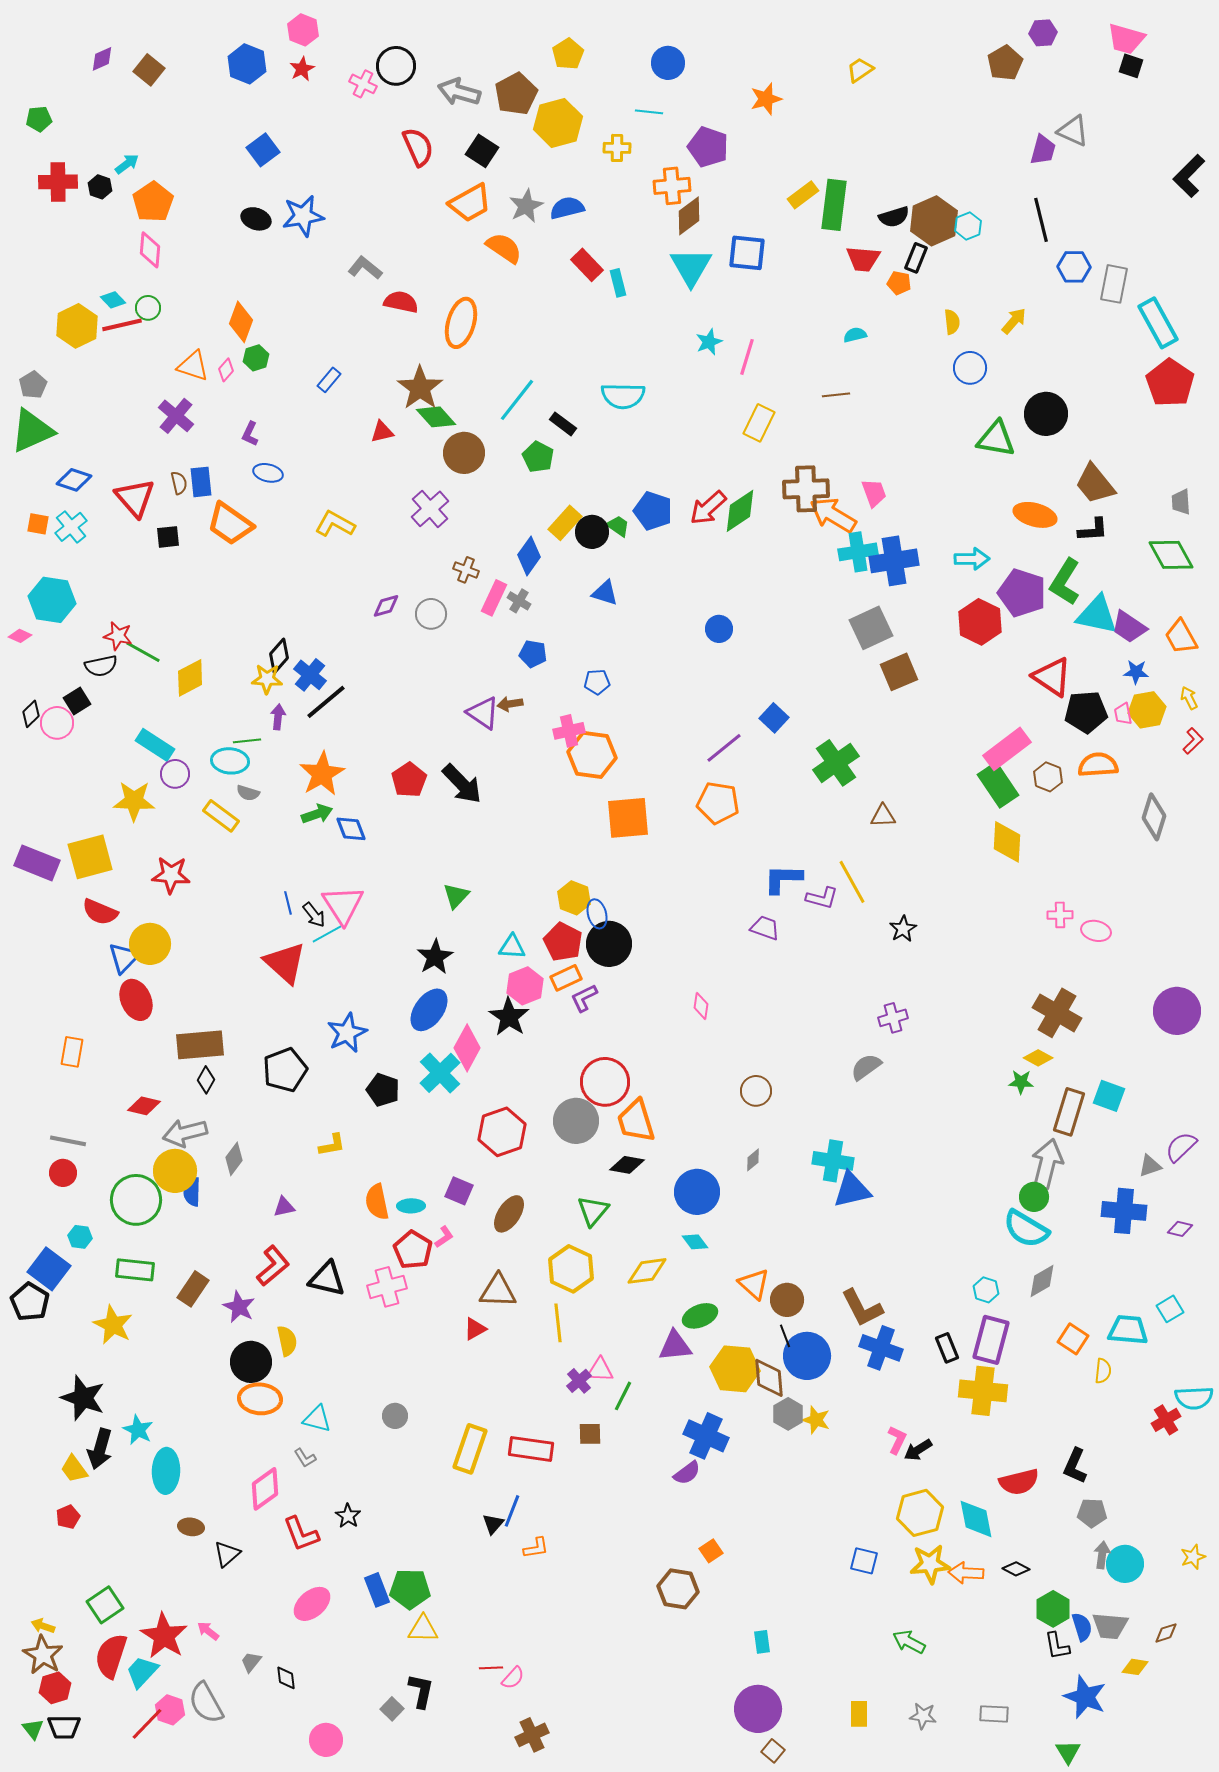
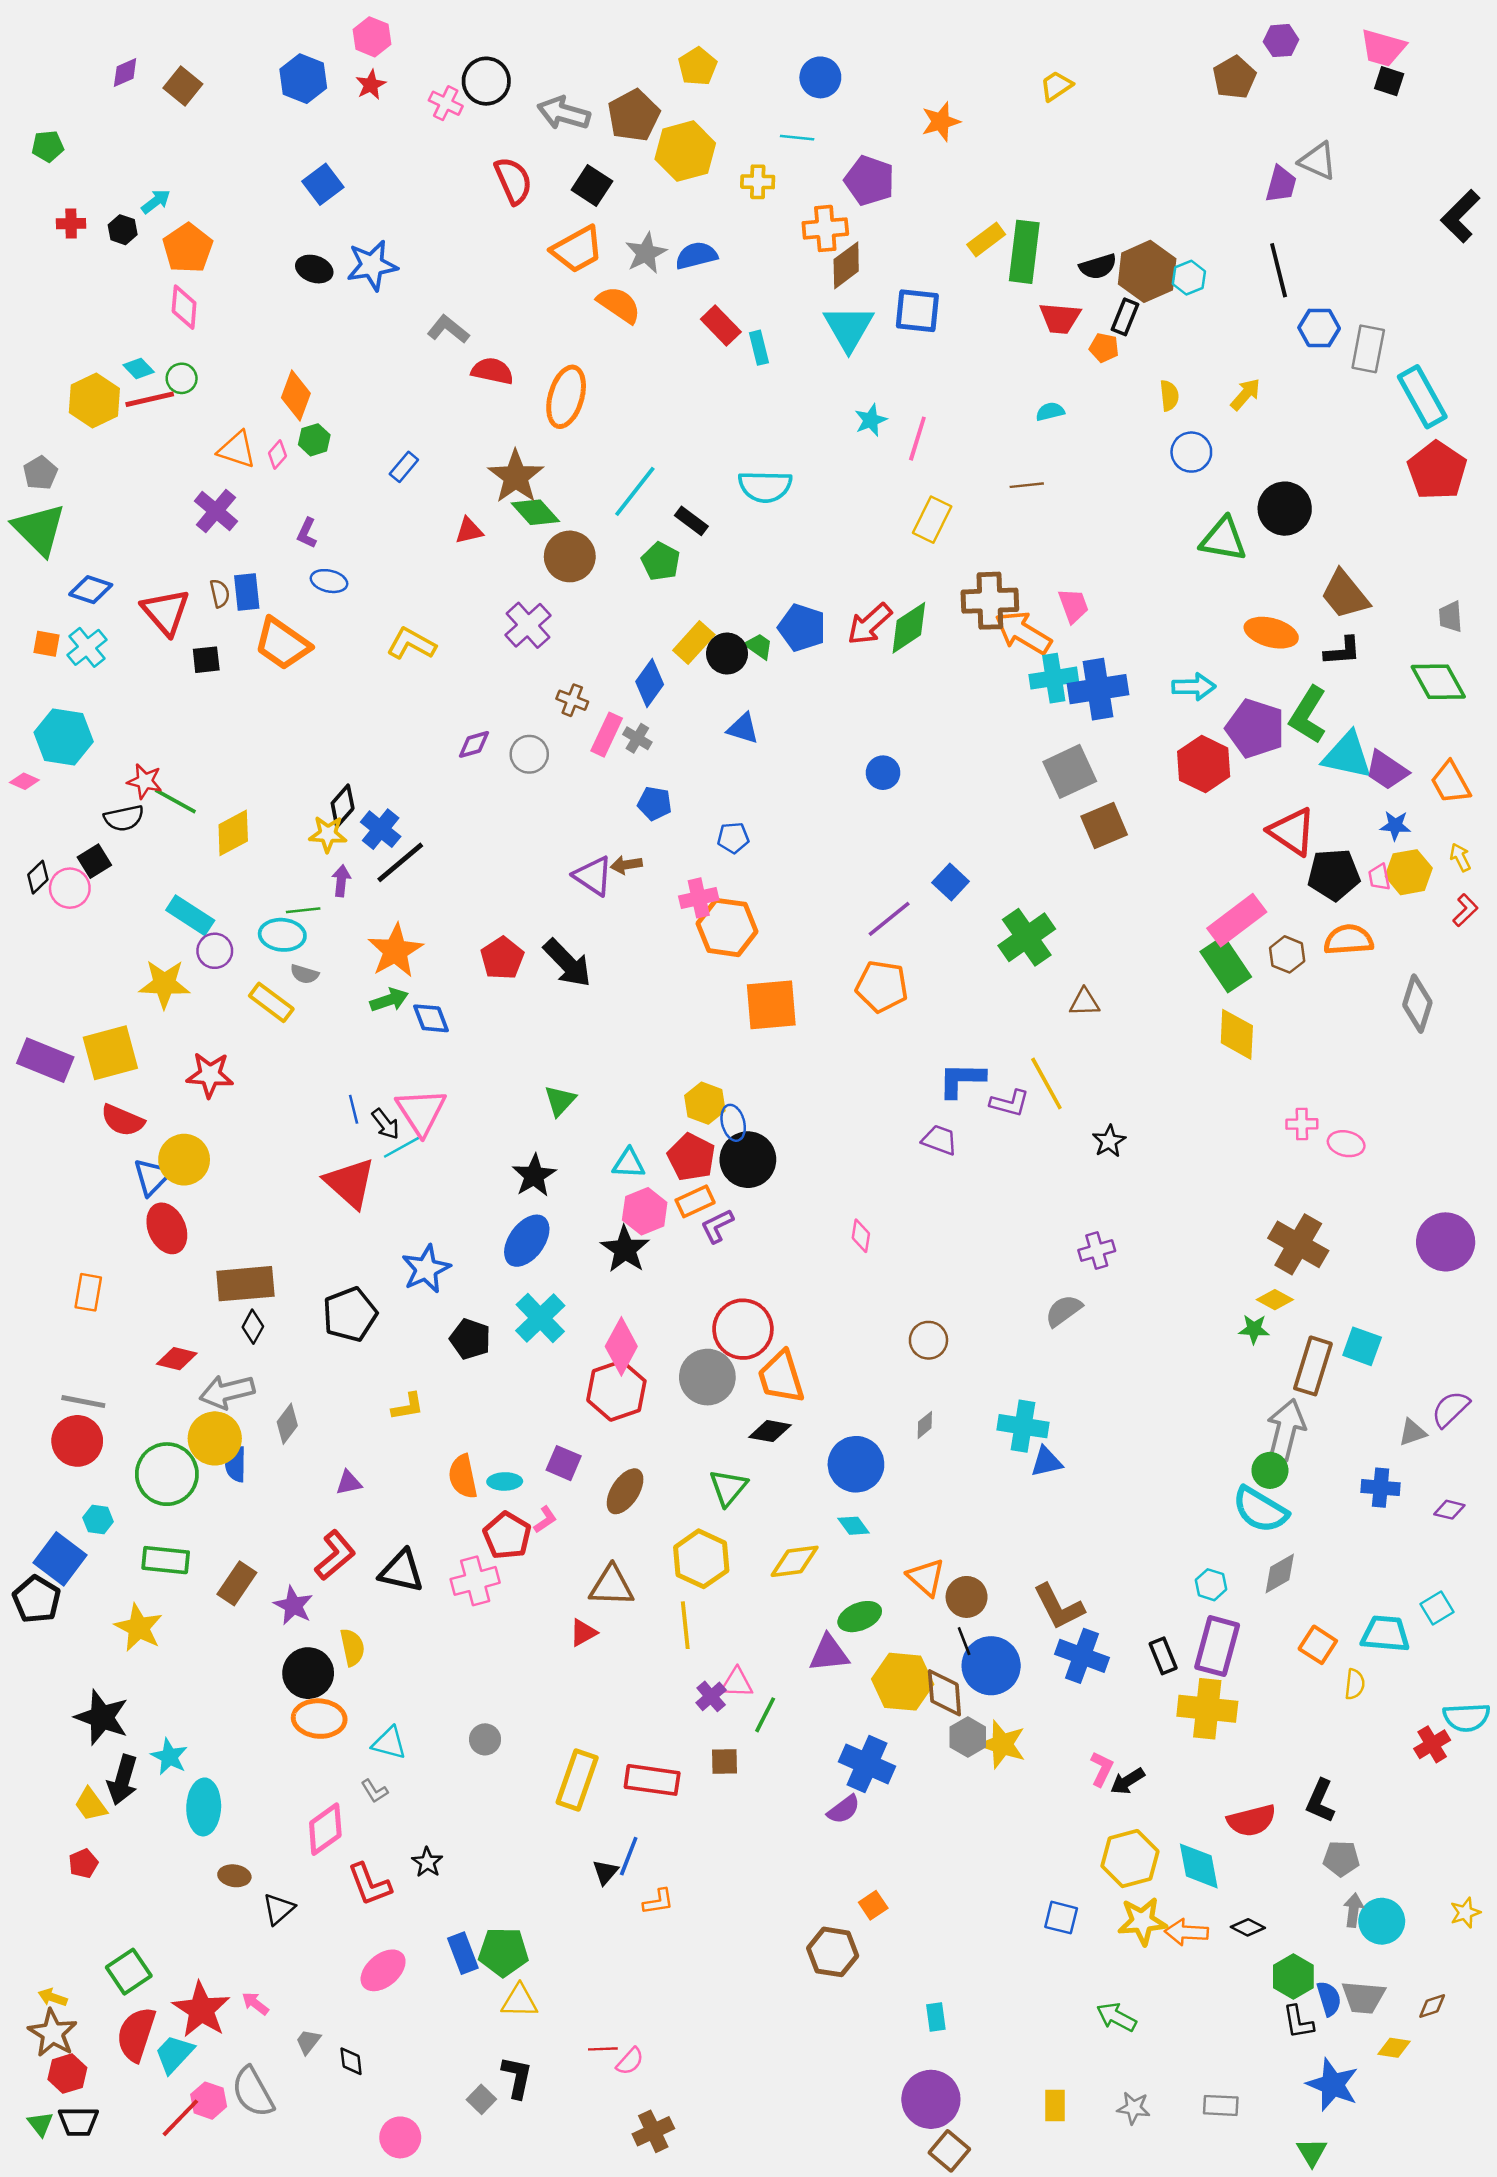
red cross: (58, 182) -> (71, 224), size x0.6
green triangle: (32, 431) -> (39, 529), turned -51
pink diamond: (467, 1048) -> (621, 1346), moved
red circle: (63, 1173) -> (77, 1441), size x1.5
blue triangle: (852, 1190) -> (1046, 1462), size x0.7
blue cross: (1124, 1211) -> (1381, 1488), size x0.7
yellow star: (816, 1420) -> (1002, 1744), size x1.4
brown square: (773, 1751) -> (949, 2151), size x1.4

